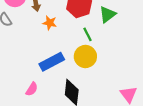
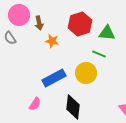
green triangle: (107, 14) -> (107, 33), turned 42
green line: (87, 34) -> (99, 54), moved, turned -40

